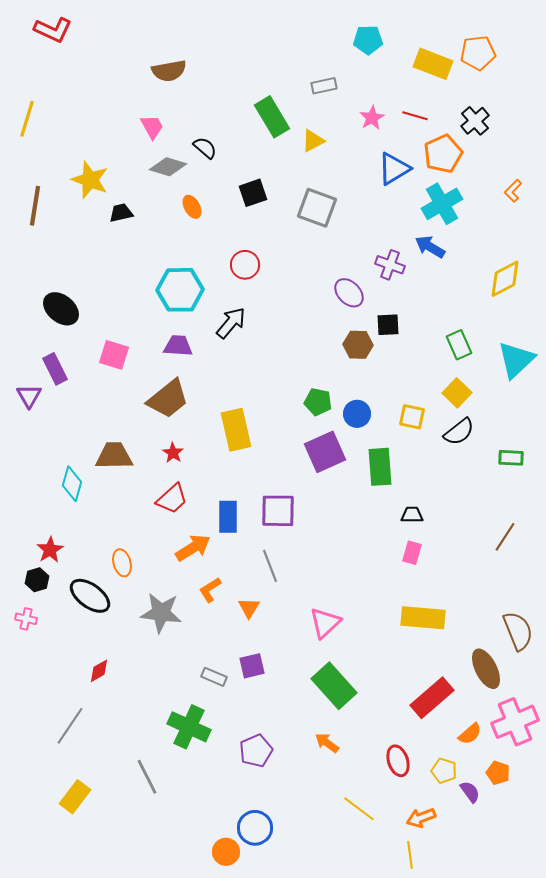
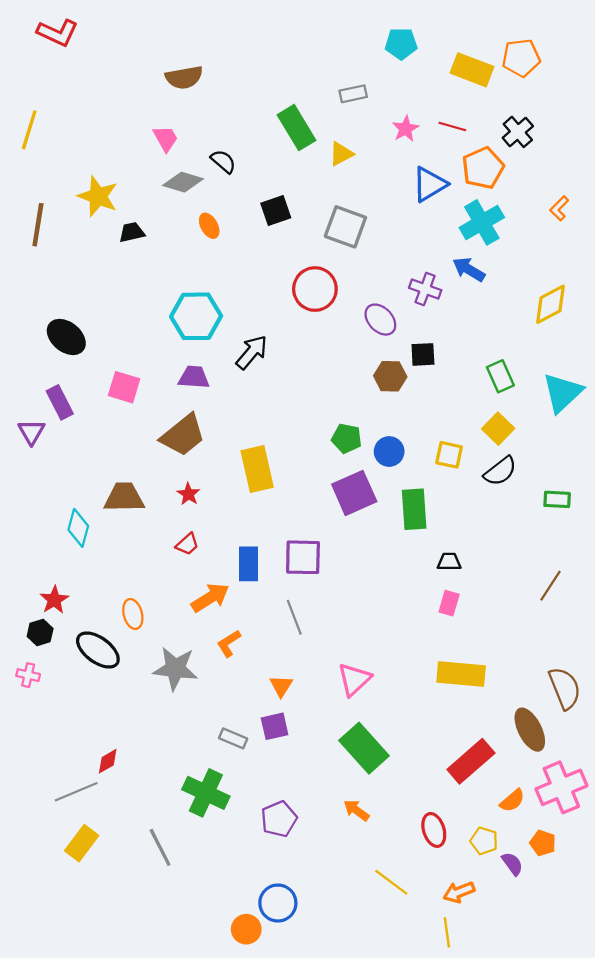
red circle: (245, 265) -> (315, 289), moved, size x1.4
red trapezoid: (172, 499) -> (187, 544), size x0.7
orange triangle: (249, 608) -> (281, 686), moved
red diamond: (99, 671) -> (108, 761), moved
gray line: (70, 726) -> (76, 792), turned 33
yellow rectangle: (75, 797) -> (82, 843), moved

